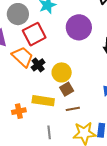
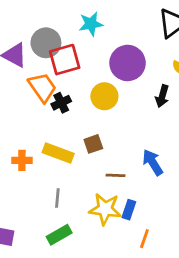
gray circle: (18, 14) -> (46, 43), moved
yellow circle: (62, 72) -> (104, 96), moved
brown line: (73, 109) -> (116, 175), moved

